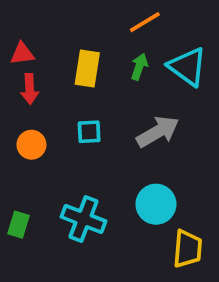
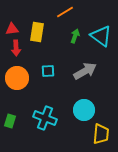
orange line: (145, 22) -> (65, 12), moved
yellow rectangle: (87, 69) -> (37, 32), moved
orange circle: (31, 145) -> (17, 78), size x1.5

